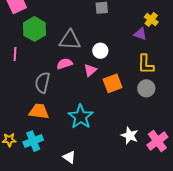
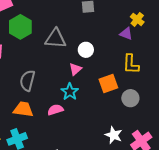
pink semicircle: (65, 64) -> (55, 110), moved
orange square: (113, 83) -> (108, 84), moved
gray circle: (146, 88) -> (130, 98), moved
cyan star: (81, 117) -> (70, 92), moved, size x0.7

